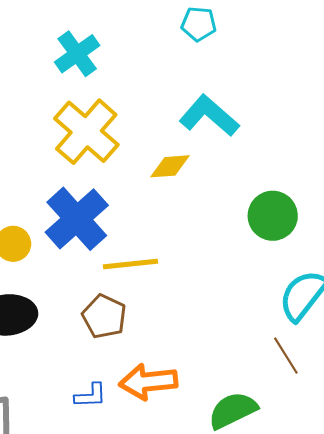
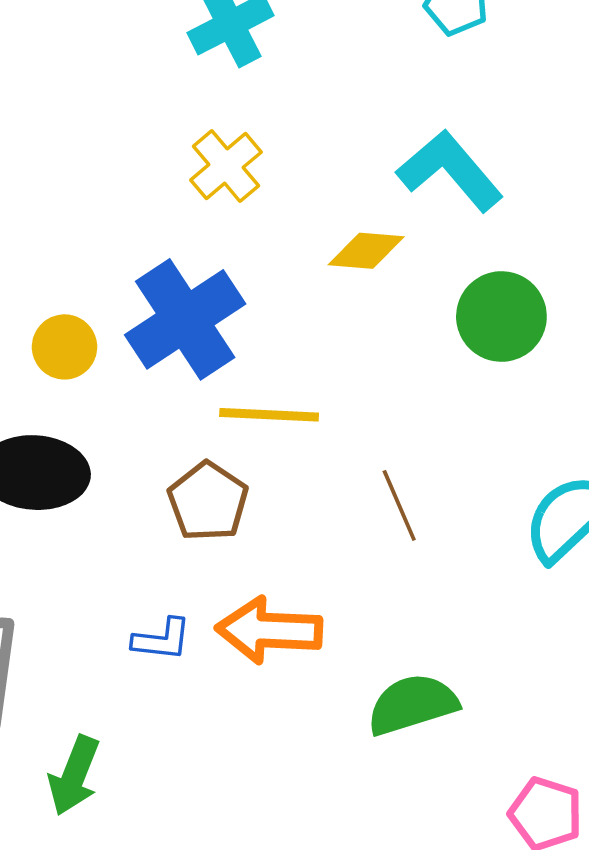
yellow cross: (86, 132) -> (226, 166), size x0.6
green circle: (273, 216) -> (501, 317), moved
brown line: (286, 356) -> (399, 505), moved

